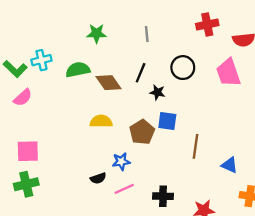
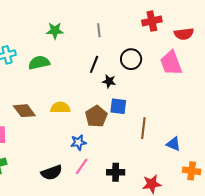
brown diamond: (108, 83) -> (24, 111), moved
black semicircle: (98, 178) -> (52, 173), moved, size x1.5
pink line: (124, 189) -> (82, 166), turned -30

